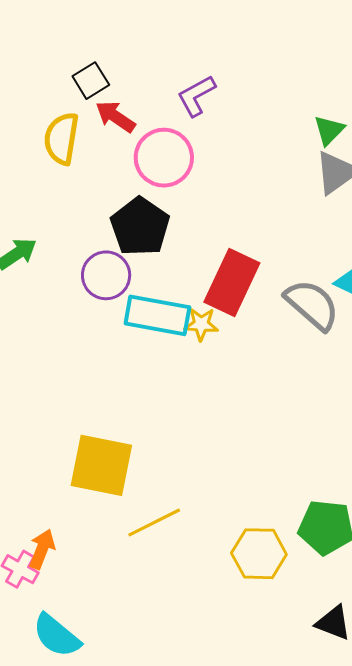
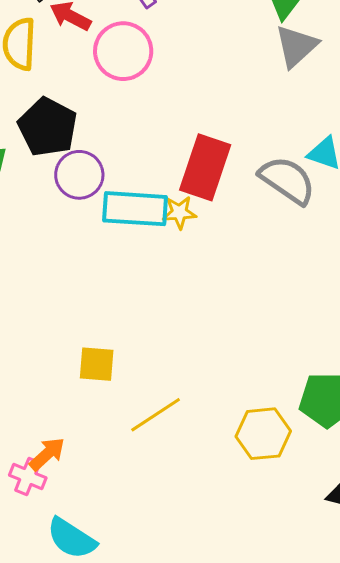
black pentagon: (140, 227) -> (48, 127), moved
yellow square: (101, 465) -> (97, 364), size x0.6
orange arrow: (42, 549) -> (47, 454), turned 33

